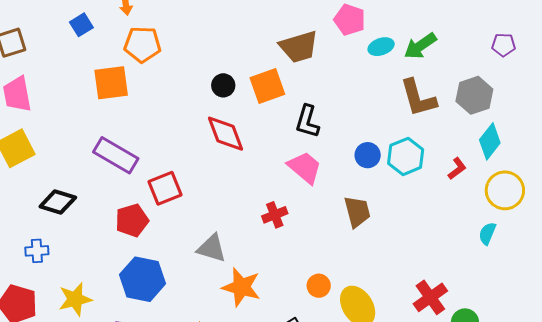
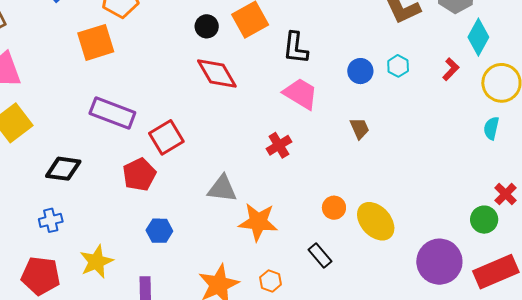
cyan hexagon: (406, 156) -> (398, 66), size x0.6
brown trapezoid: (357, 212) -> (360, 128), size x0.7
blue hexagon: (143, 279) -> (159, 231), size x0.6
red cross: (430, 297) -> (506, 194), moved, size x0.7

